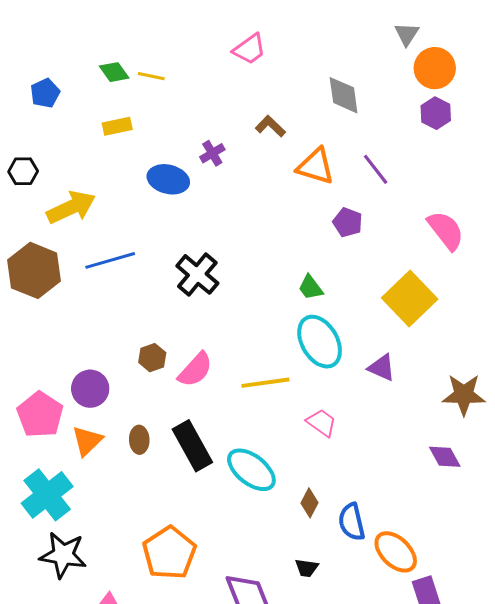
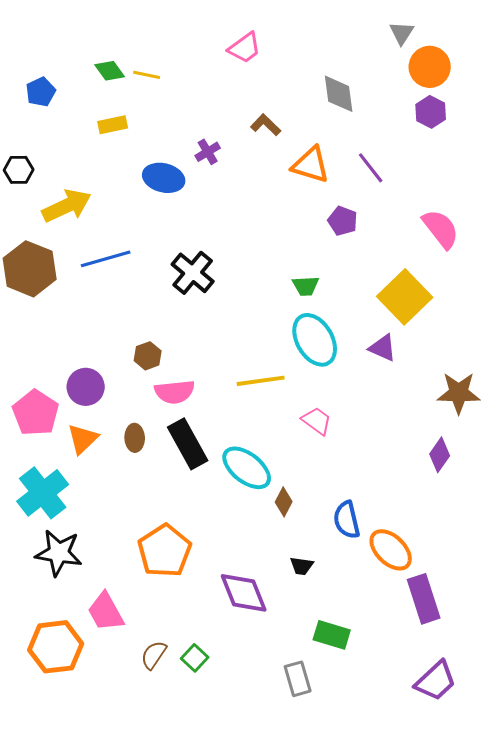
green trapezoid: (311, 287) -> (306, 286), turned -56
purple triangle: (382, 368) -> (383, 348), moved
pink semicircle: (195, 370) -> (175, 392), moved, turned 42
purple diamond: (445, 457) -> (440, 455), turned 64
brown diamond: (310, 503) -> (284, 502), moved

